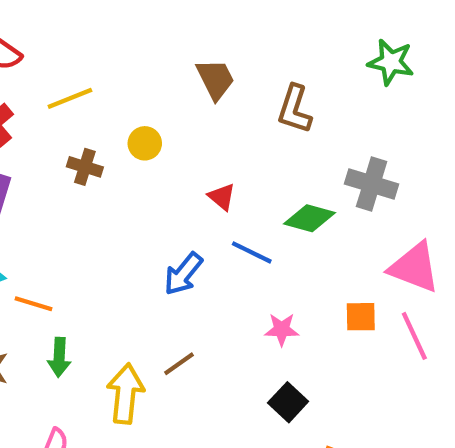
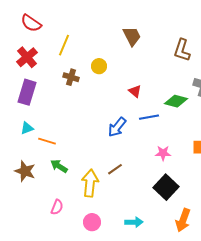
yellow line: (70, 98) -> (64, 45), turned -45
brown L-shape: (295, 109) -> (182, 50), moved
blue line: (252, 252) -> (149, 117), turned -36
green arrow: (59, 357) -> (59, 166), turned 120
black square: (288, 402) -> (166, 187), size x1.4

